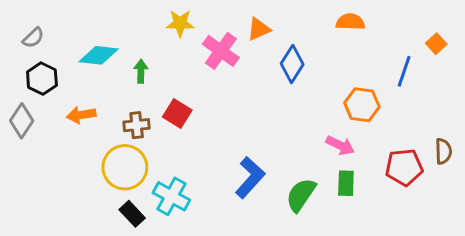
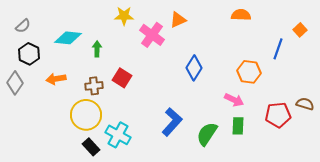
blue diamond: (292, 64) -> (194, 68), moved
brown semicircle: (443, 151) -> (305, 104), turned -72

